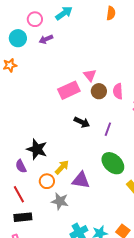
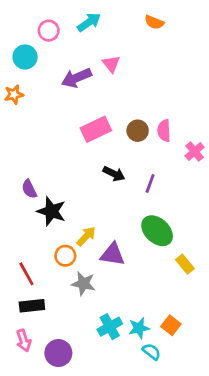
orange semicircle: (111, 13) -> (154, 22), turned 104
purple arrow: (46, 39) -> (76, 78), moved, size x1.5
pink triangle: (90, 75) -> (111, 64), moved
purple semicircle: (21, 166) -> (29, 189), moved

